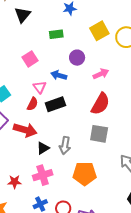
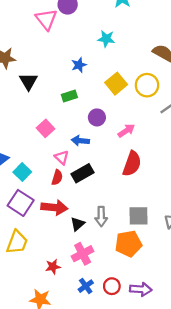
gray square: (99, 134) -> (139, 216), moved

